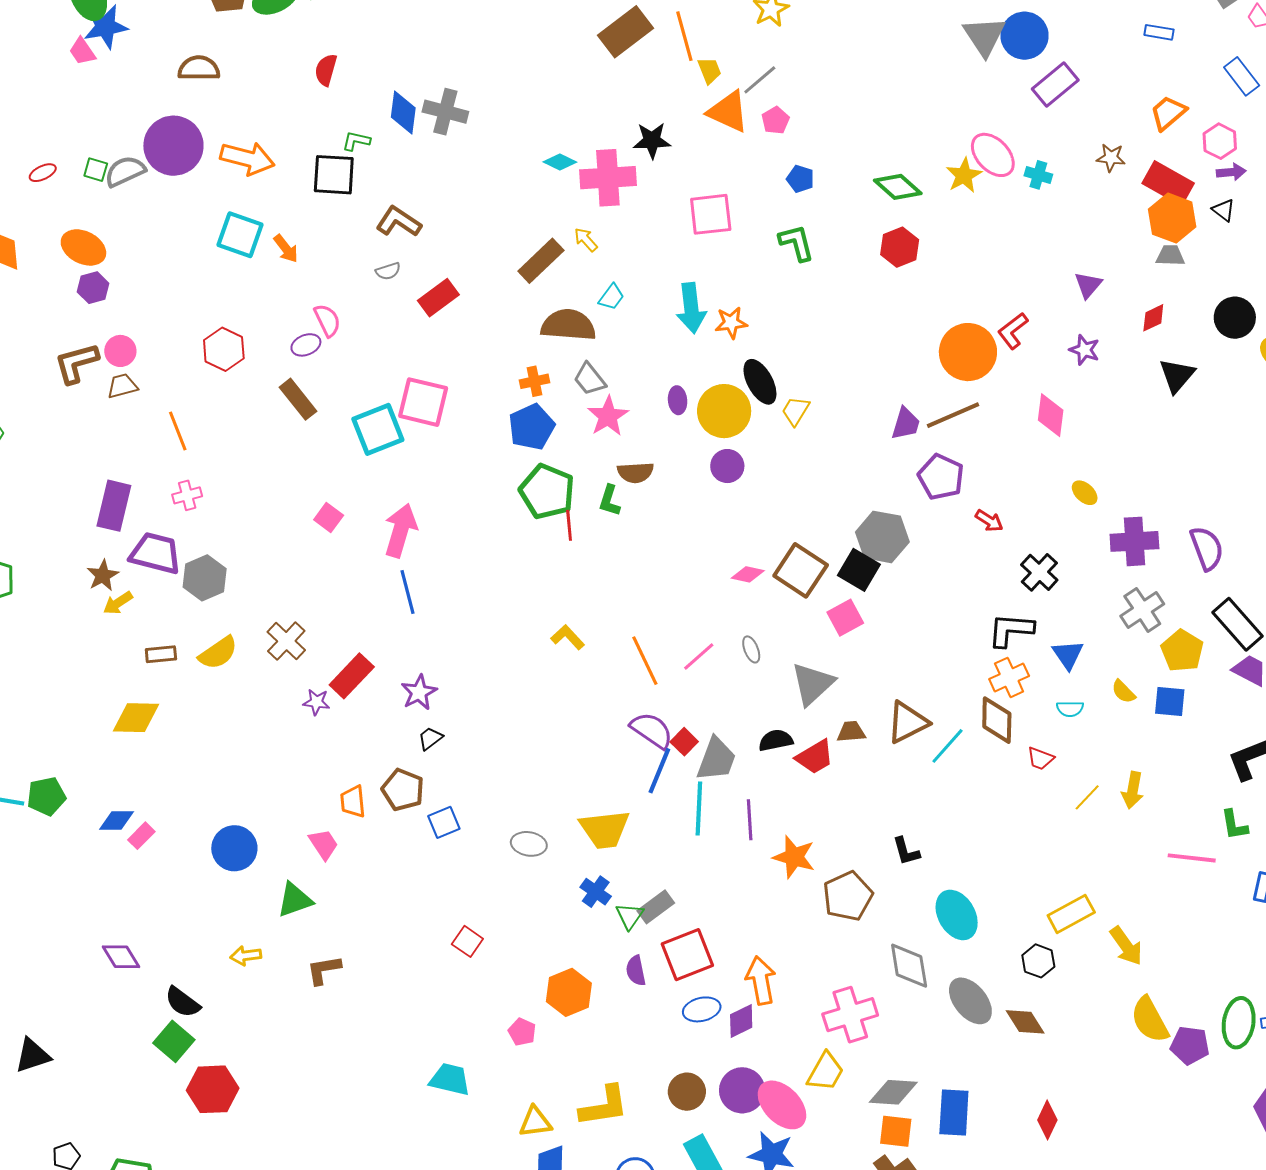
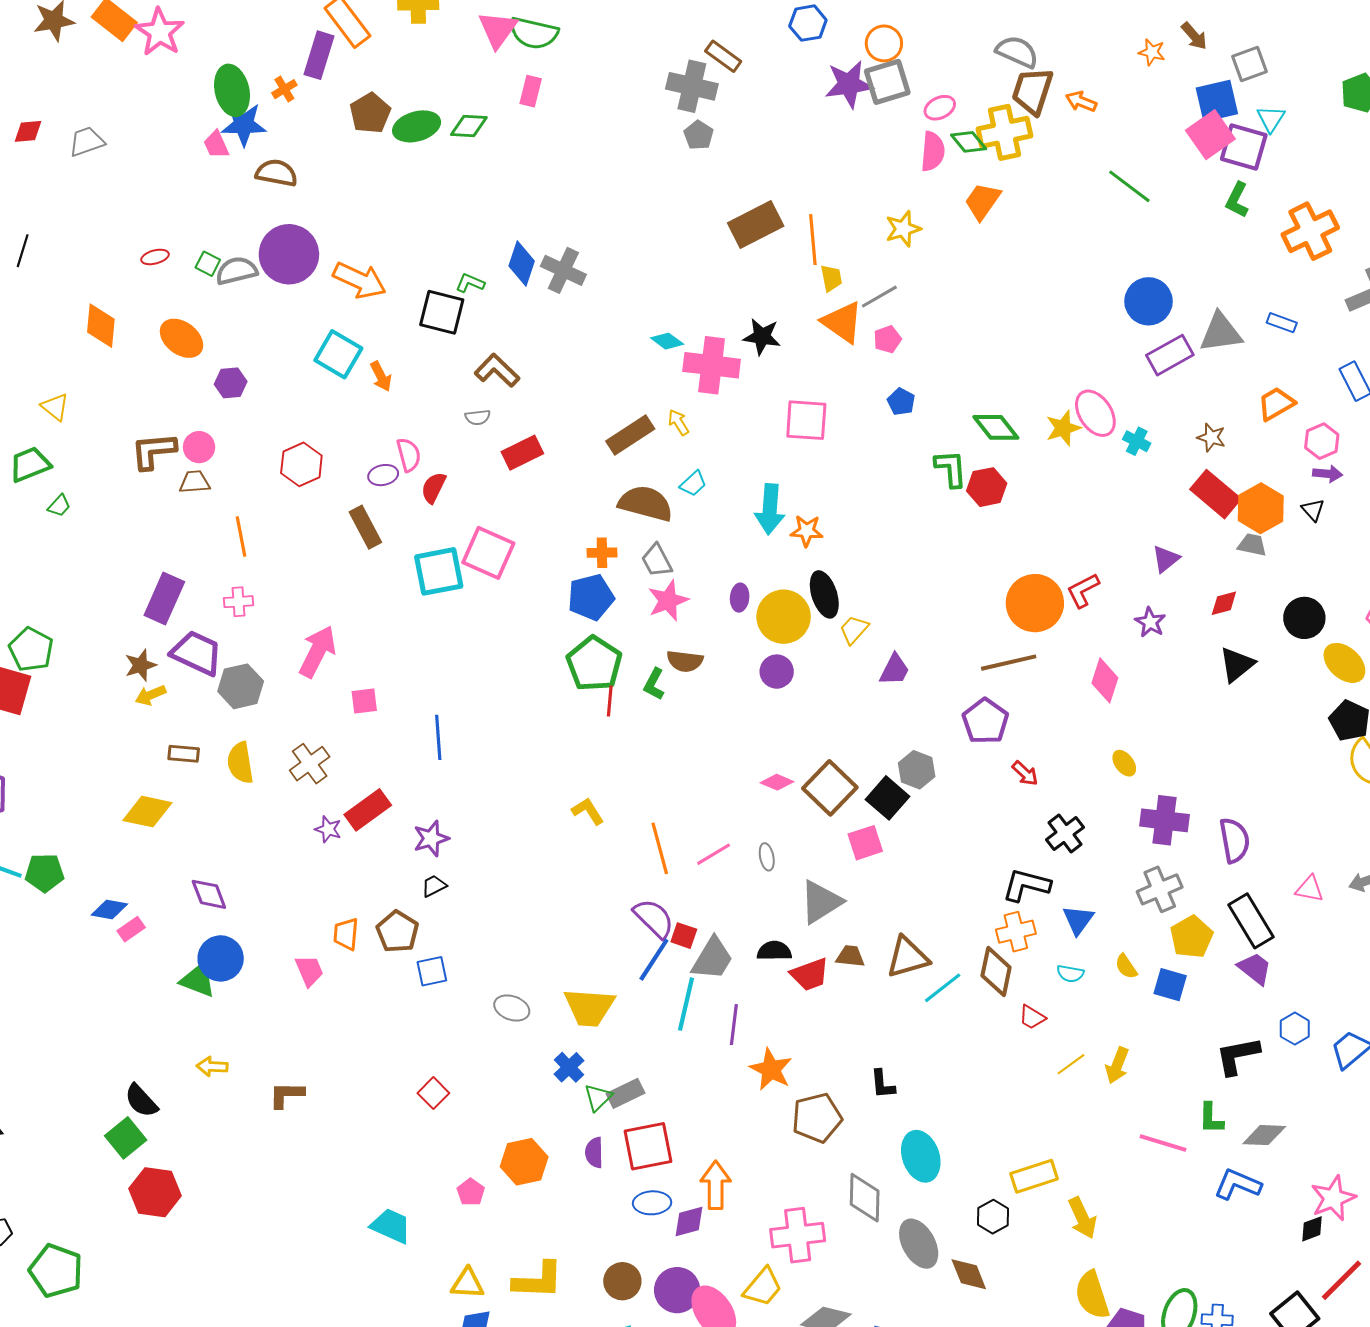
gray triangle: (984, 36) -> (1221, 332), moved, turned 45
brown semicircle: (199, 68) -> (277, 173), moved
red semicircle: (326, 70) -> (434, 488), moved
red rectangle: (1168, 183) -> (1215, 494), moved
green L-shape: (796, 243) -> (951, 468), moved
purple hexagon: (93, 288) -> (231, 383), moved
purple trapezoid: (906, 424) -> (894, 670), moved
pink square: (329, 517) -> (364, 701), moved, turned 36
pink arrow: (401, 530) -> (317, 651), moved
gray hexagon: (882, 537) -> (917, 770), size x0.7
yellow semicircle: (218, 653) -> (240, 763), turned 105
red square: (684, 742) -> (684, 936), turned -36
green triangle: (295, 900) -> (198, 980), moved, turned 30
purple diamond: (121, 957) -> (209, 894), moved

